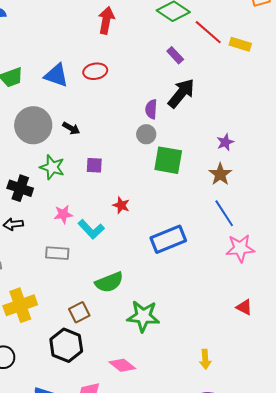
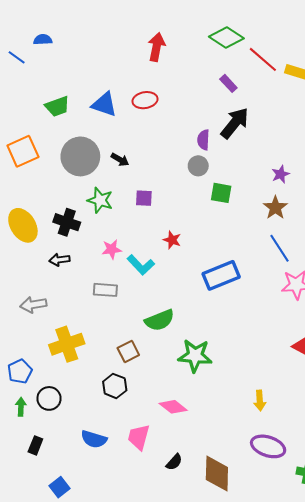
green square: (168, 160) -> (221, 193), size x0.7
black hexagon: (66, 345) -> (115, 386), size x0.7

